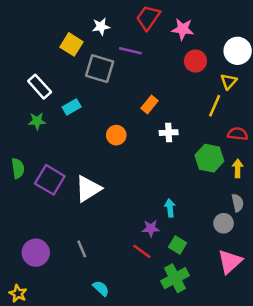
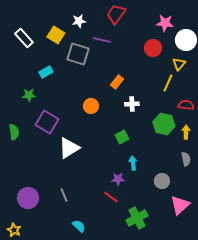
pink star: (183, 29) -> (165, 23), moved
white rectangle: (40, 87) -> (24, 38), moved
cyan rectangle: (72, 107) -> (46, 72), moved
purple square: (50, 180) -> (47, 122), moved
gray circle: (224, 223) -> (162, 181), moved
green square: (178, 245) -> (122, 137), moved, turned 32

